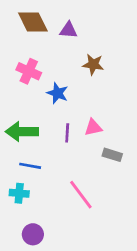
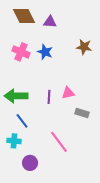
brown star: (93, 64) -> (84, 47), moved
blue star: (58, 93) -> (45, 52), moved
blue line: (30, 166) -> (22, 121), turned 42
purple circle: (33, 234) -> (30, 163), moved

